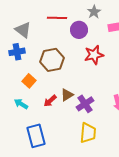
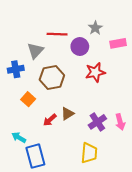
gray triangle: (23, 30) -> (35, 51), moved, turned 36
cyan arrow: (21, 104) -> (19, 137), moved
purple cross: (85, 104) -> (97, 122), moved

